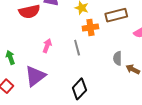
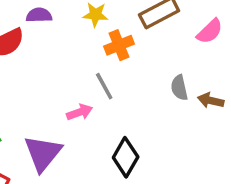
pink arrow: (47, 46) -> (79, 112), moved, turned 64

